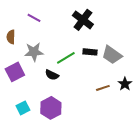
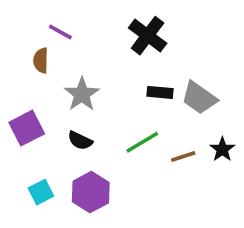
brown semicircle: (11, 37) -> (41, 60), moved
gray star: (34, 52) -> (82, 94), moved, turned -30
green line: (66, 58) -> (142, 142), moved
black semicircle: (52, 75) -> (80, 140), moved

